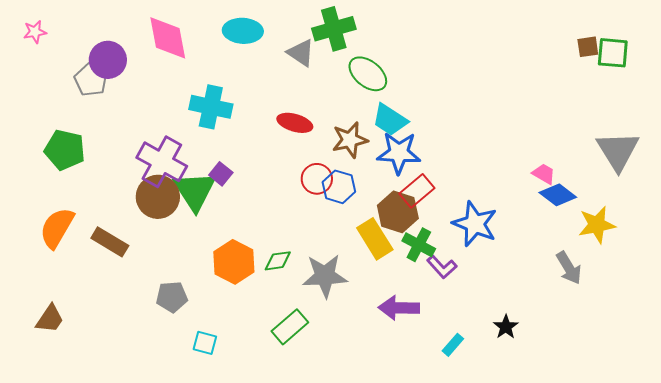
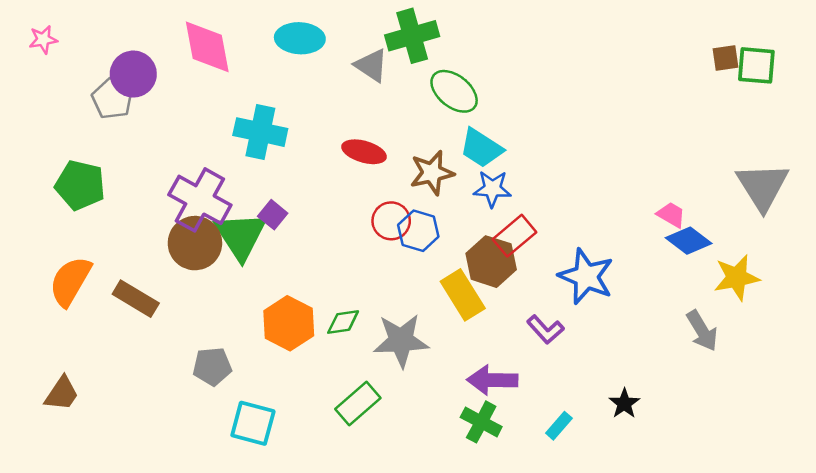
blue star: (399, 153) -> (492, 189), size x0.7
green cross: (419, 245) -> (481, 422), moved
cyan square: (205, 343) -> (253, 423), size x1.5

